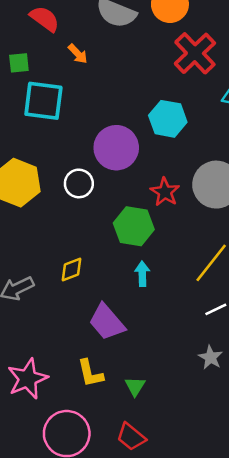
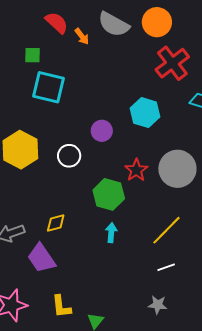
orange arrow: (78, 54) -> (82, 36), moved
purple circle: (116, 148) -> (102, 131), size x0.6
purple trapezoid: (107, 322) -> (41, 258), moved
gray star: (211, 357) -> (158, 305), turned -30

